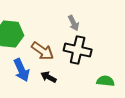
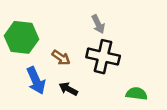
brown arrow: (43, 51) -> (61, 58), size x0.7

